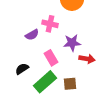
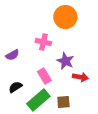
purple semicircle: (32, 35) -> (12, 55), moved
purple star: (72, 43) -> (65, 61), turned 30

